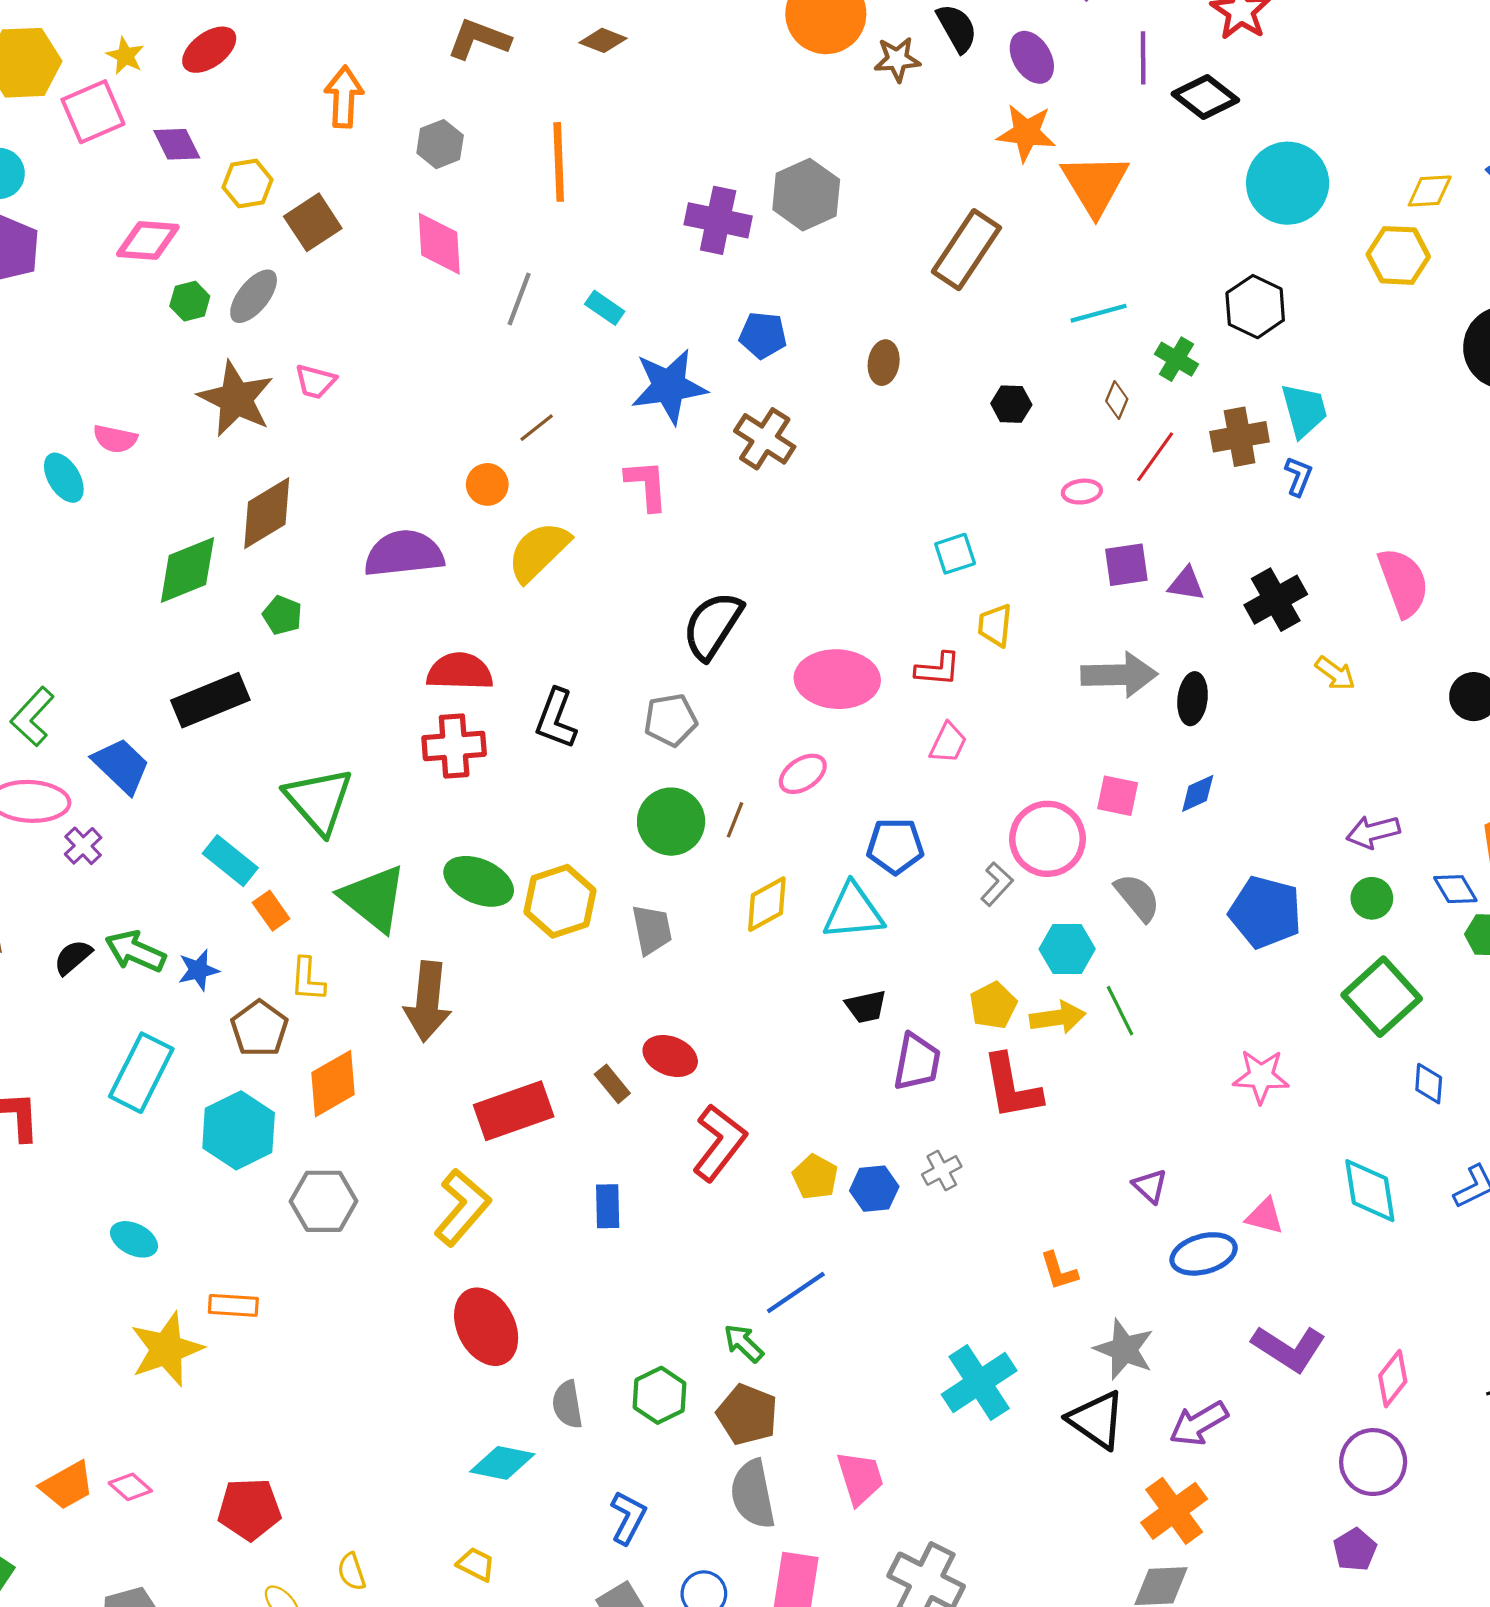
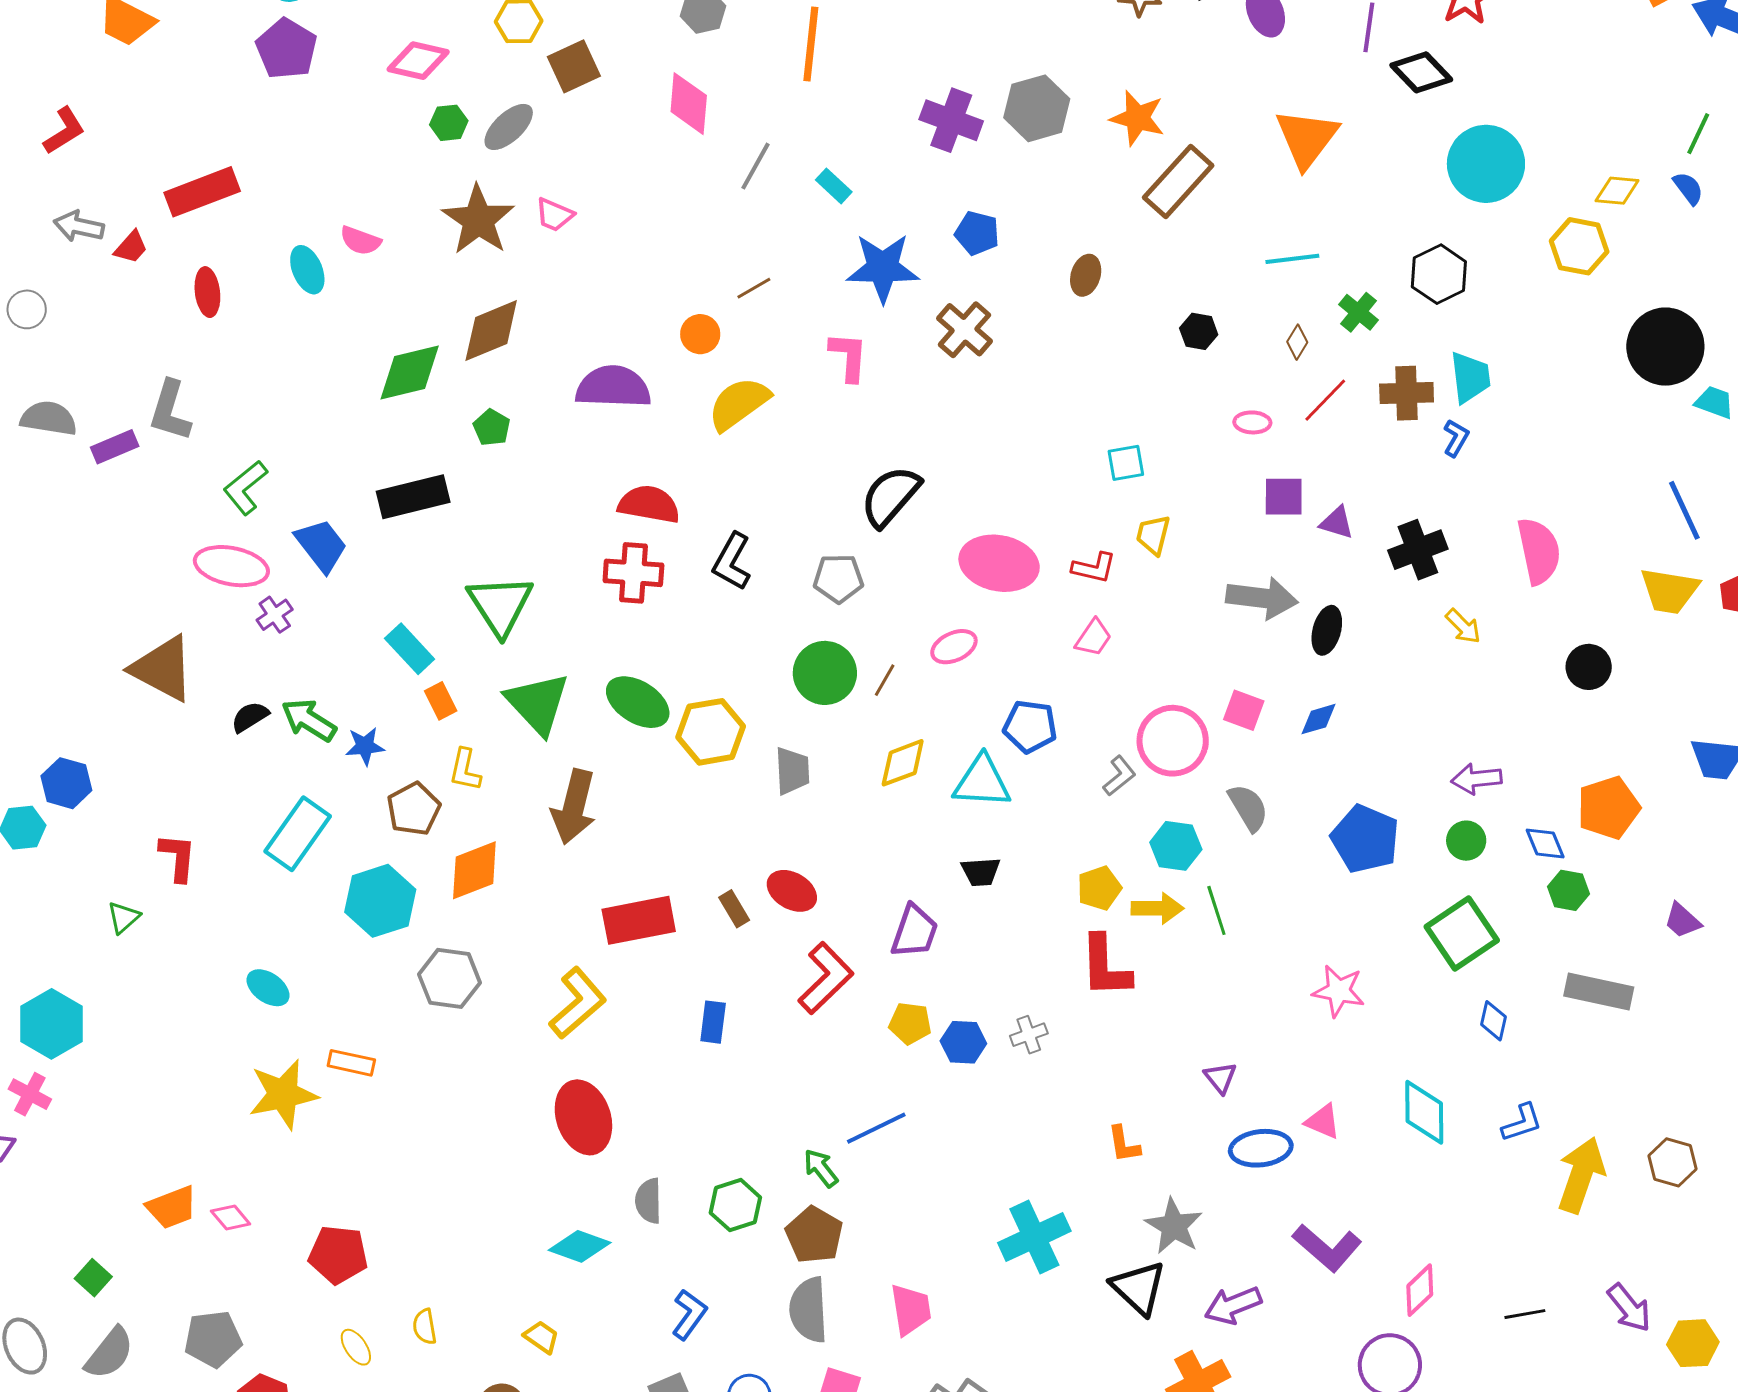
orange star: (1026, 133) -> (1137, 118), moved
purple trapezoid: (917, 1062) -> (914, 931), moved
yellow pentagon: (815, 1177) -> (910, 1023), turned -30

